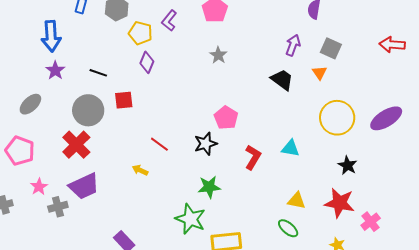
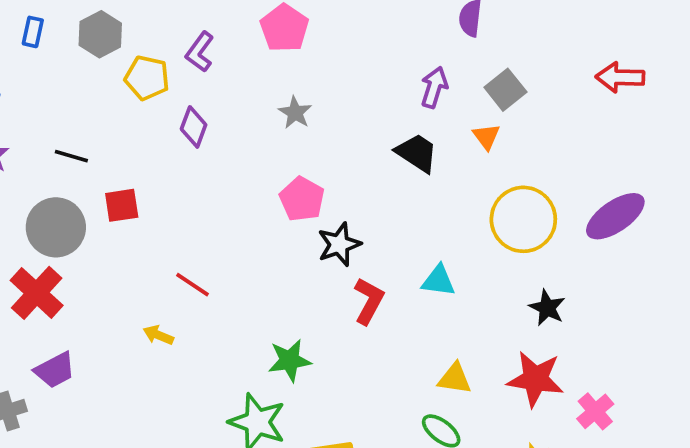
gray square: (331, 48) -> (505, 90), turned 30
purple diamond: (147, 62) -> (194, 127), moved
pink pentagon: (226, 118) -> (302, 199), moved
black star: (206, 144) -> (339, 244), moved
purple trapezoid: (84, 186) -> (55, 370), size x0.7

